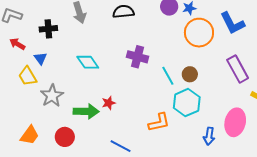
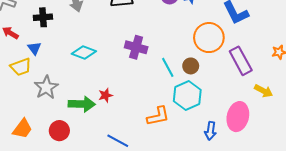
orange circle: (199, 33) -> (209, 38), moved
cyan diamond: (88, 62) -> (84, 53), turned -35
yellow trapezoid: (28, 76) -> (21, 67), turned -80

